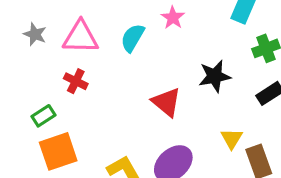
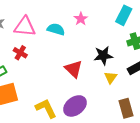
cyan semicircle: (133, 38) -> (56, 29), turned 72
yellow triangle: (232, 139) -> (111, 77), moved

